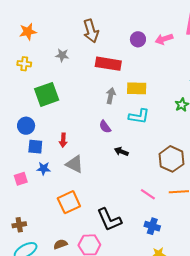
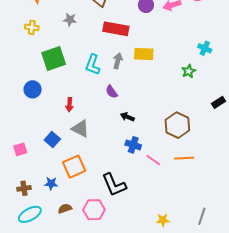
cyan L-shape: (139, 116) -> (93, 65), moved, turned 100
blue square: (35, 147) -> (52, 139), moved, turned 35
blue star: (44, 168) -> (51, 183), moved
pink square: (21, 179) -> (20, 149), moved
blue cross: (152, 226) -> (133, 145), moved

